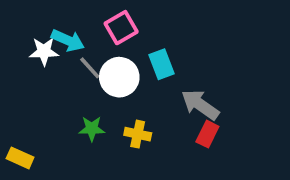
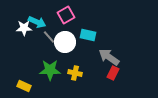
cyan rectangle: (162, 64) -> (88, 35), turned -56
green star: (92, 129) -> (50, 70), size x1.5
yellow rectangle: (20, 158) -> (24, 86), moved

